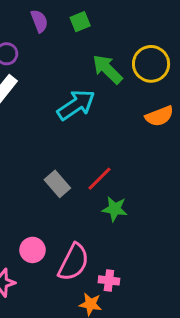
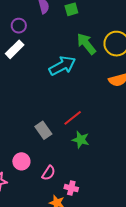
gray rectangle: (57, 184) -> (43, 130), moved
pink semicircle: (74, 262) -> (49, 173), size x0.6

